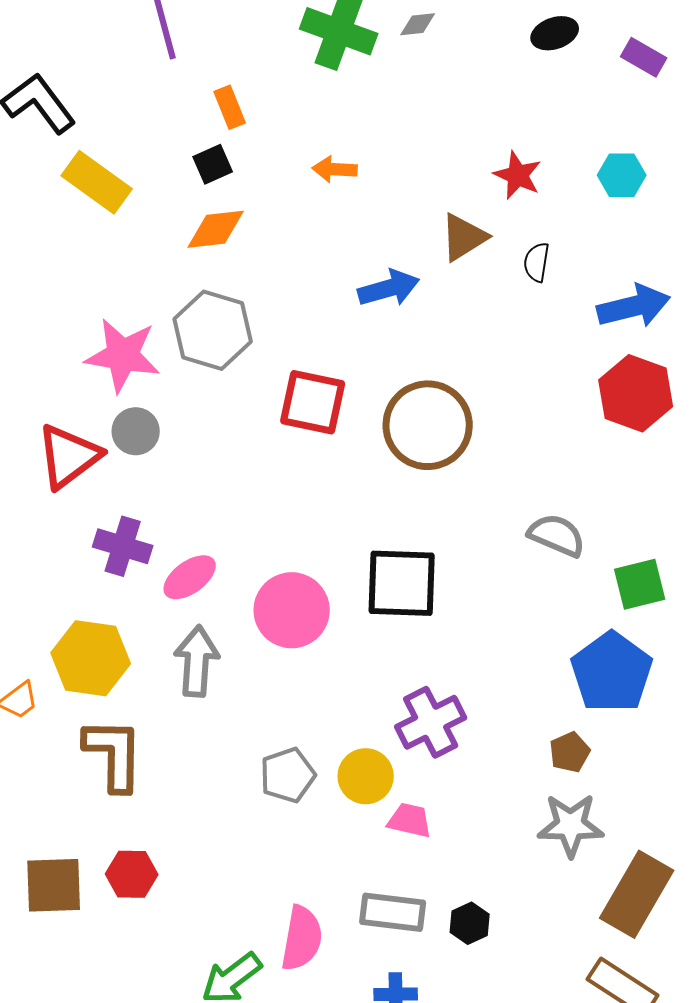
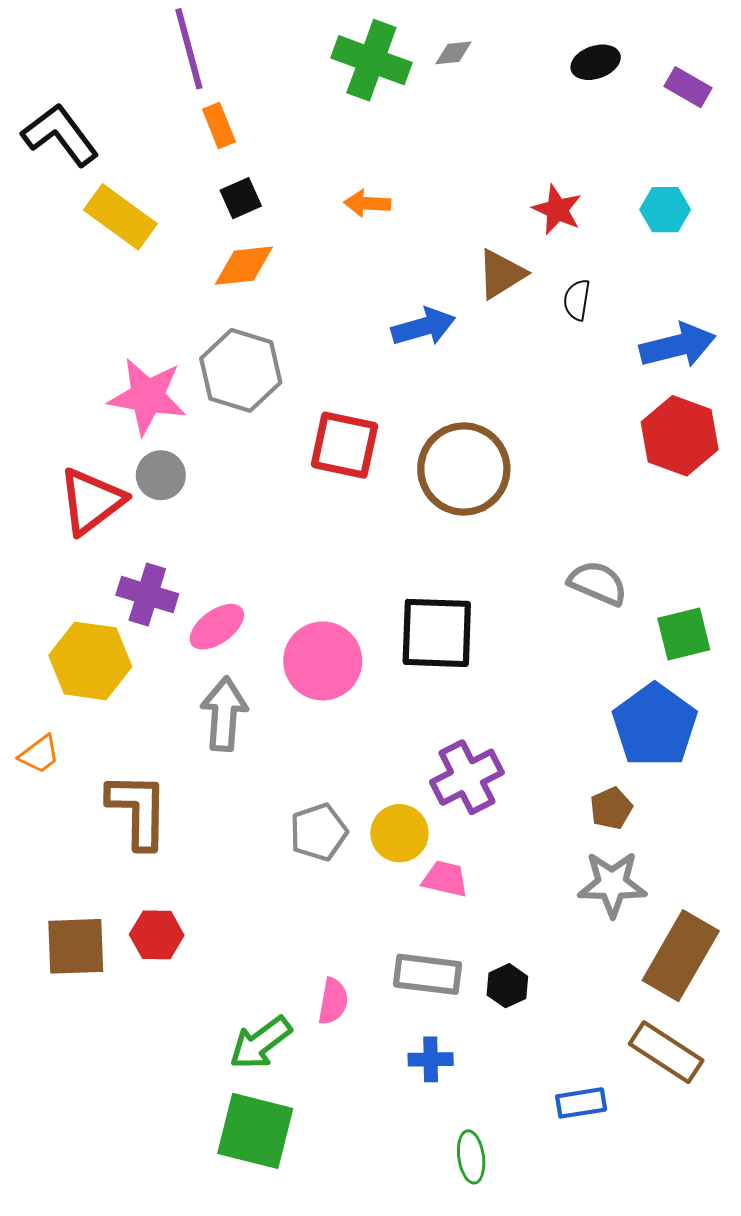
orange rectangle: (230, 107) -> (219, 126), moved
yellow hexagon: (91, 658) -> (90, 661), moved
pink semicircle: (302, 938) -> (333, 1001), size x0.7

